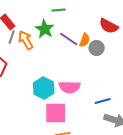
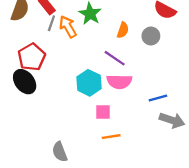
purple line: (69, 39) -> (115, 58), moved
orange semicircle: (85, 40) -> (123, 30), moved
pink square: (56, 113) -> (103, 112), size x0.6

